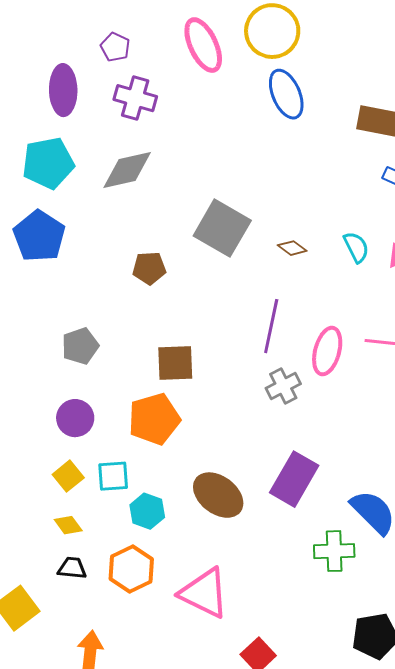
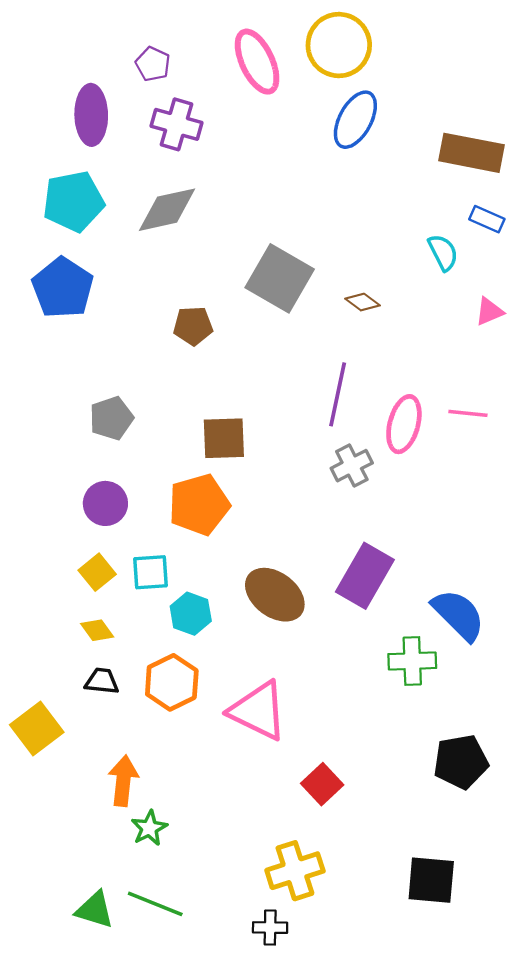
blue ellipse: (286, 94) -> (355, 120), turned 51
cyan semicircle: (356, 247) -> (443, 252), moved

